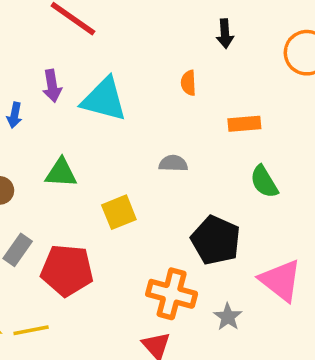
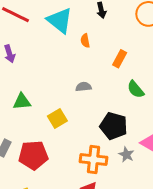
cyan triangle: (104, 99) -> (60, 20), moved, turned 32
orange rectangle: (244, 124) -> (120, 59), turned -48
gray star: (228, 317) -> (126, 155), moved

